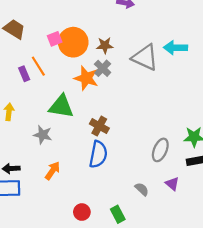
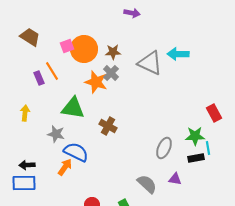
blue semicircle: (98, 154) -> (76, 152), moved, turned -75
purple triangle: (172, 184) -> (175, 179), turned -32
gray semicircle: (142, 189) -> (147, 184), size x1.5

